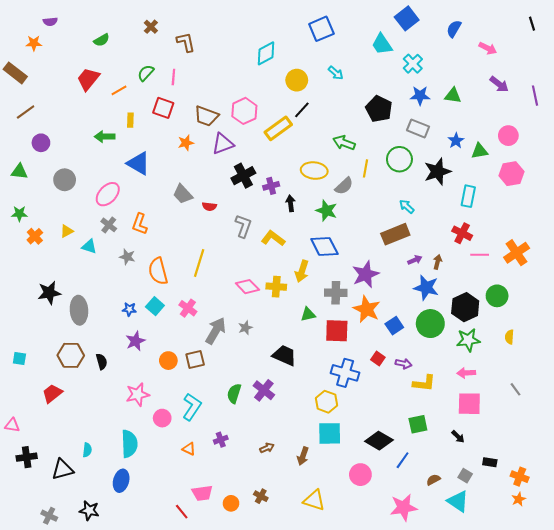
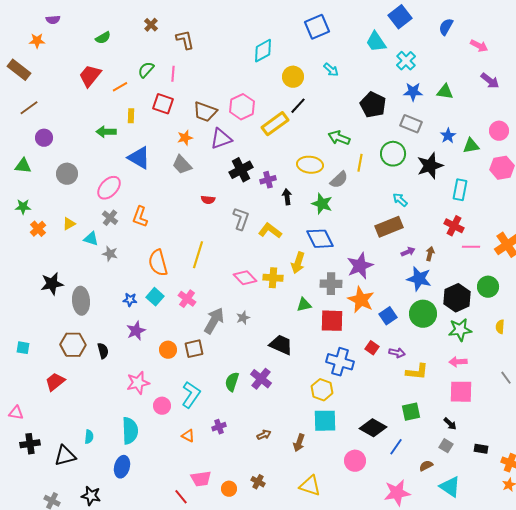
gray trapezoid: (183, 194) -> (182, 165), moved
gray star: (127, 257) -> (110, 254), moved
gray square: (465, 476) -> (446, 446), moved

